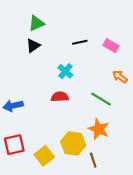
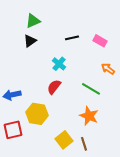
red semicircle: (60, 97) -> (54, 87), turned -49
yellow hexagon: (73, 143) -> (37, 114), moved
yellow square: (44, 156) -> (64, 140), moved

